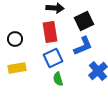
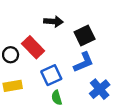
red rectangle: (50, 32) -> (33, 47), moved, turned -35

